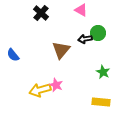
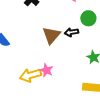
black arrow: (85, 39) -> (71, 32), moved

